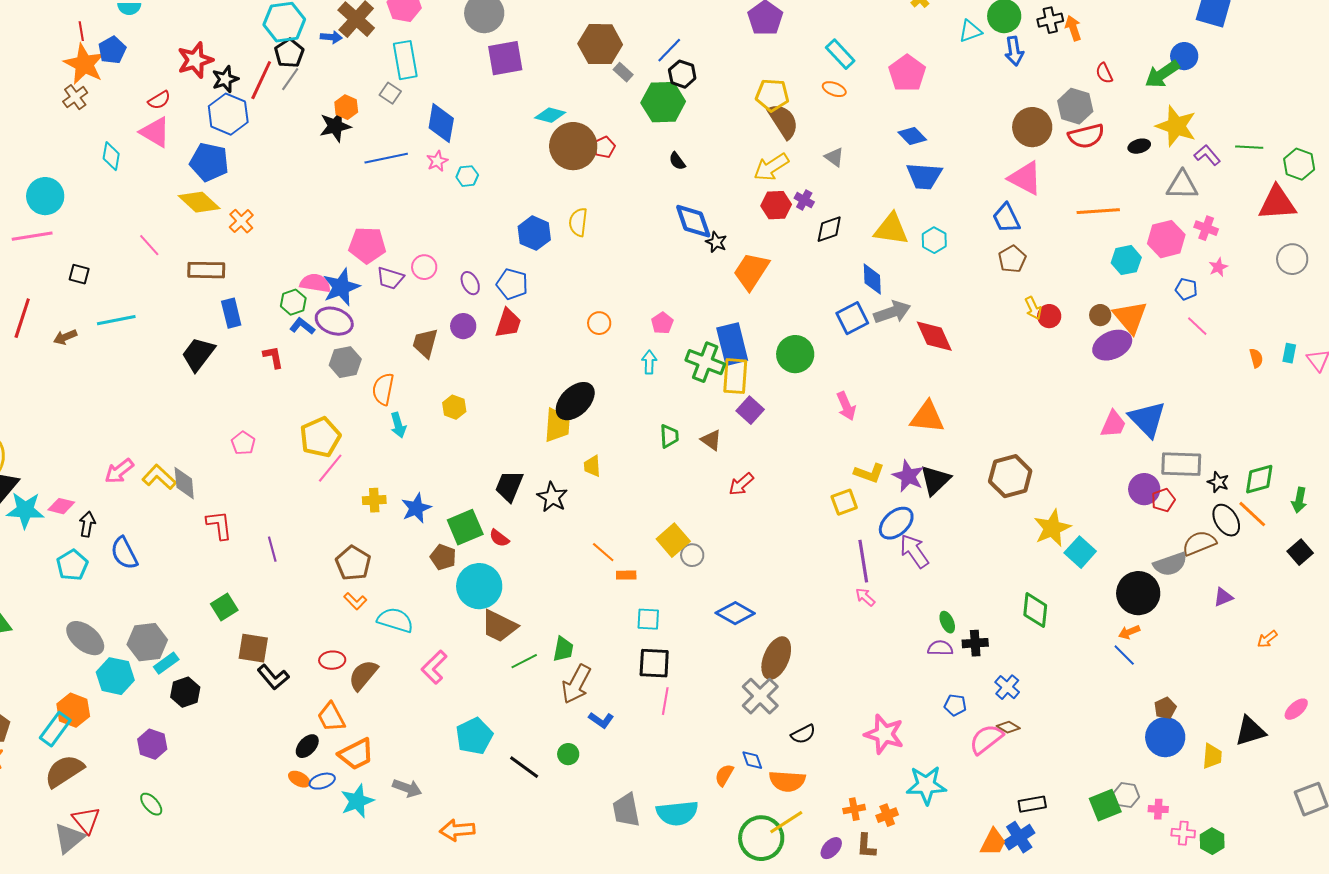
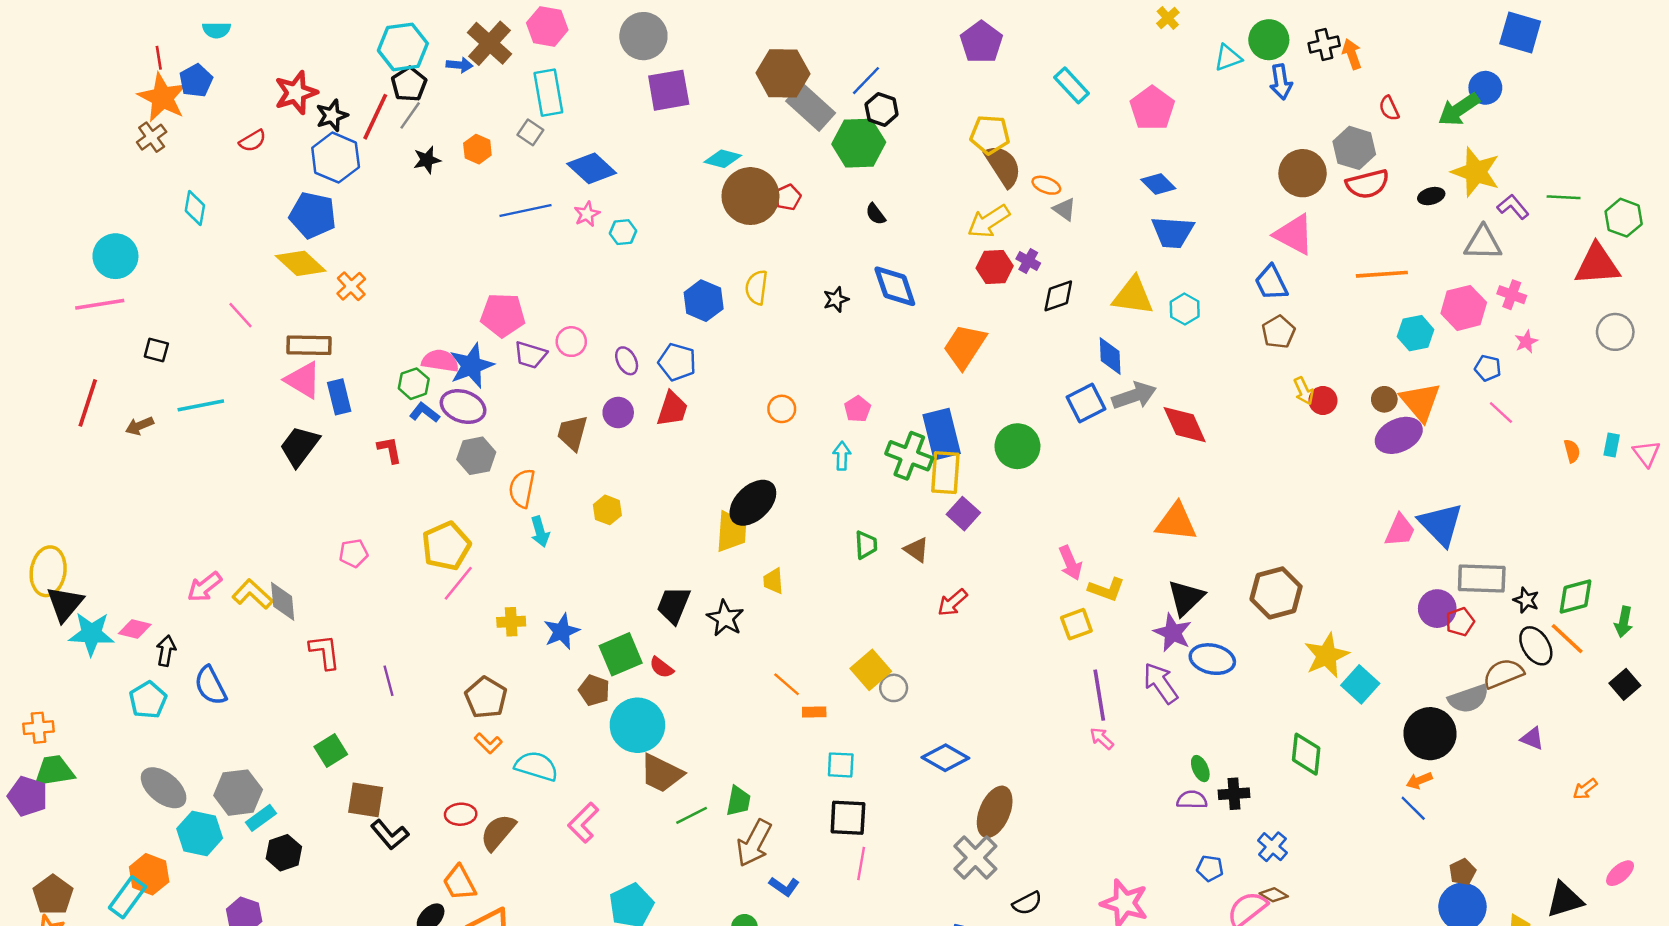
gray rectangle: (623, 72) -> (811, 107), size x2.0
orange ellipse: (834, 89) -> (1046, 185), moved
blue diamond: (441, 123) -> (592, 168), turned -57
black star: (335, 126) -> (427, 160), moved, size x0.7
pink triangle: (155, 132) -> (303, 380), moved
black star: (716, 242) -> (836, 299), moved, turned 30
pink arrow: (846, 406) -> (1070, 563), moved
pink pentagon: (243, 443) -> (354, 553), turned 30
purple star: (908, 476) -> (1173, 633), moved
blue ellipse: (896, 523) -> (1212, 659), moved, turned 54
purple triangle: (1223, 597) -> (1532, 738), turned 45

